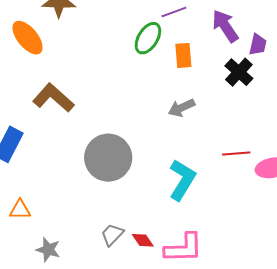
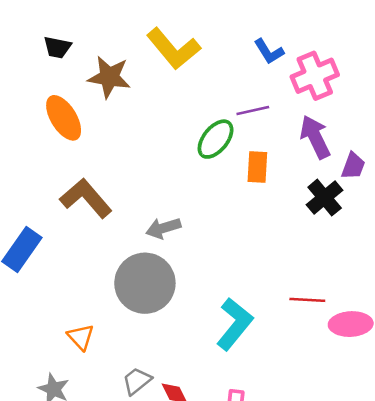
gray arrow: (182, 108) -> (163, 228), moved
orange triangle: (20, 210) -> (81, 337), moved, turned 40

